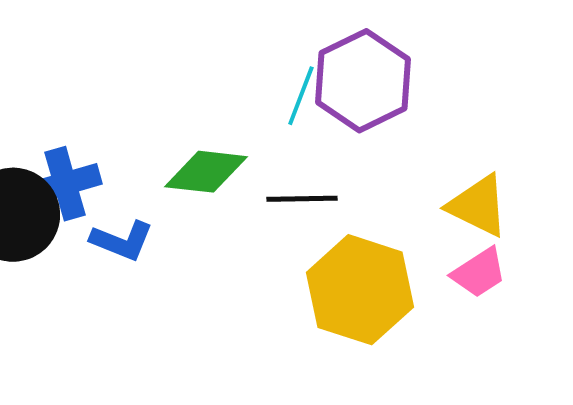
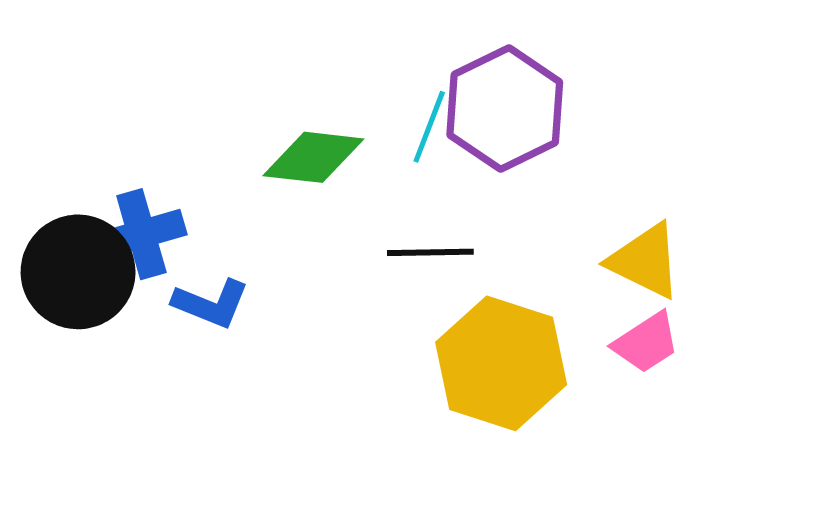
green diamond: (206, 172) -> (313, 157), moved

